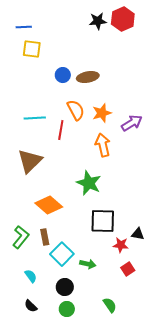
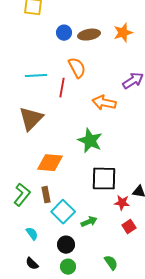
orange star: (102, 113) -> (123, 33), moved
orange arrow: (103, 145) -> (104, 103), turned -65
orange diamond: (49, 205) -> (50, 163), turned -36
green arrow: (88, 264) -> (89, 222), turned -35

